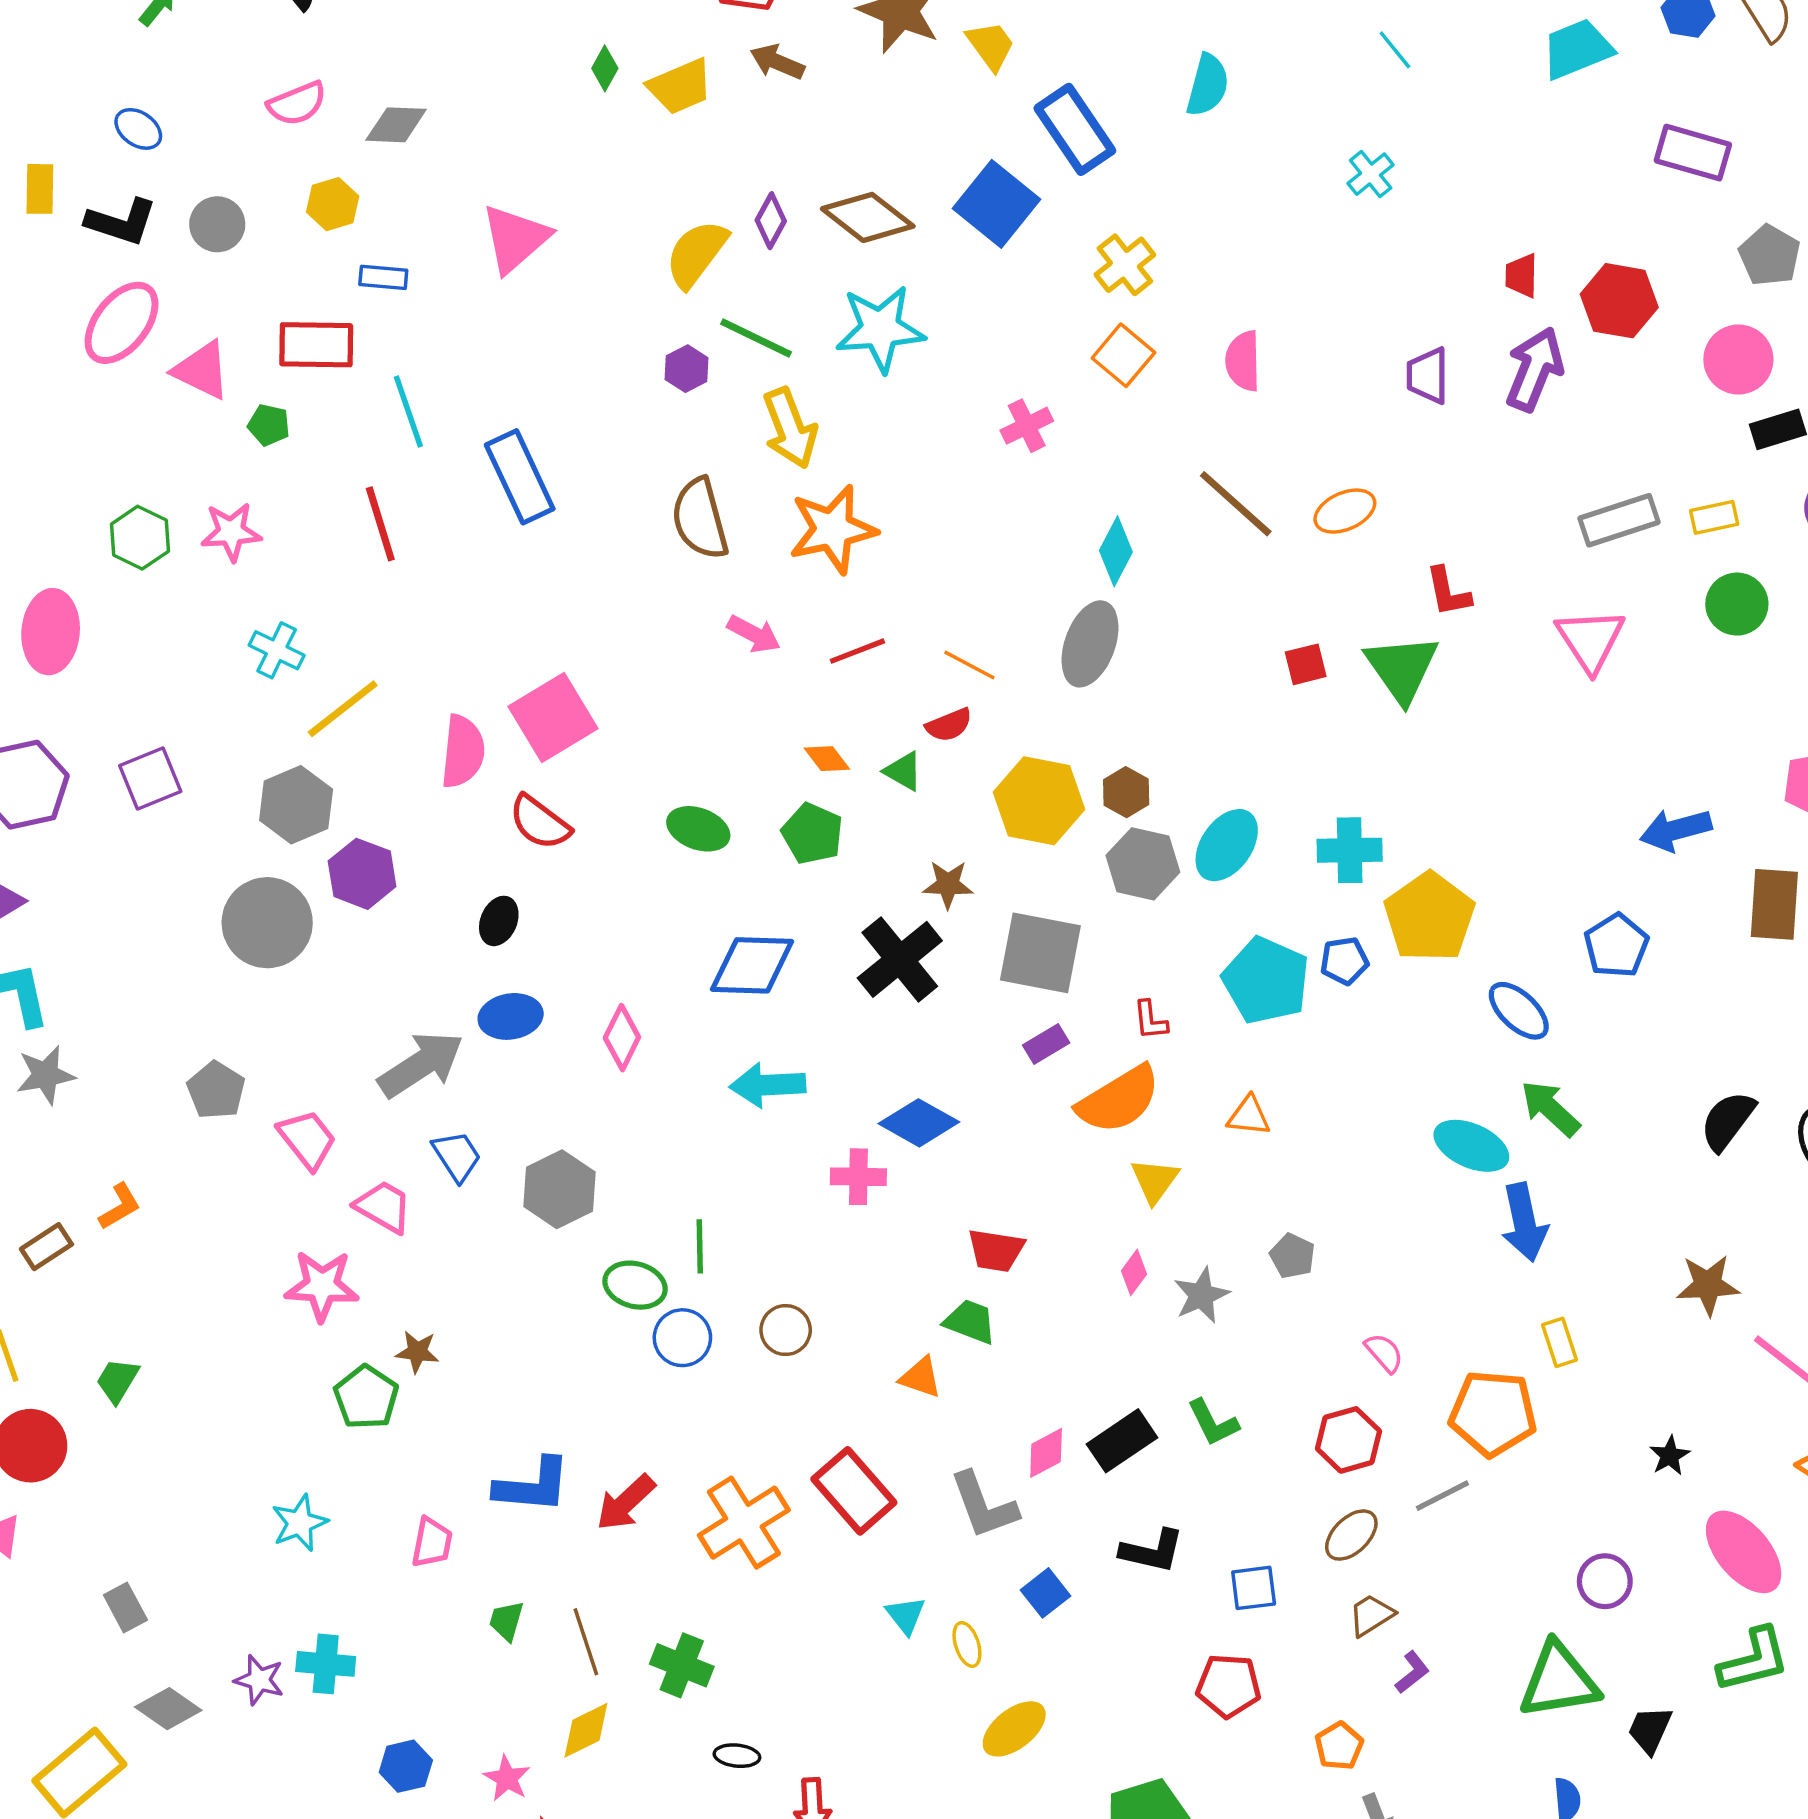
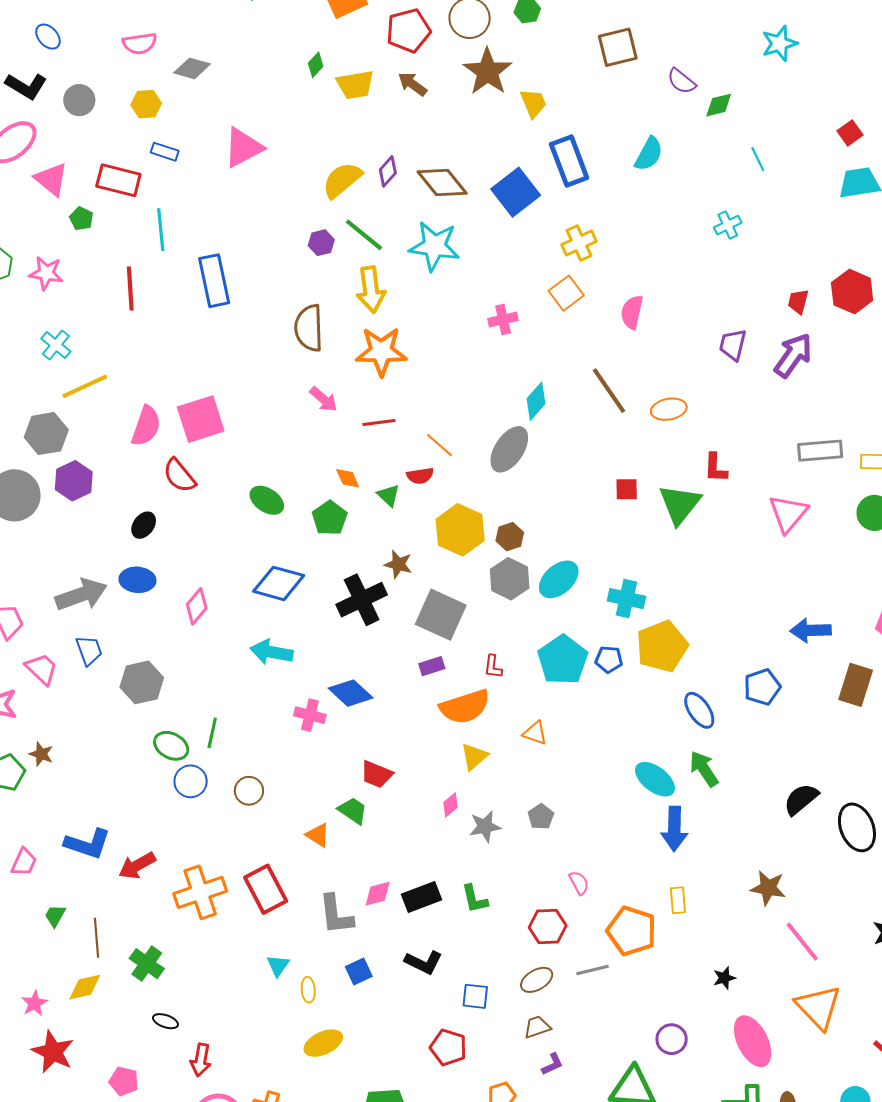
red hexagon: (1619, 301) -> (852, 292), moved

